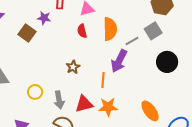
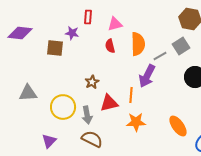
brown square: (27, 33) -> (55, 48), turned -30
brown star: (73, 67) -> (92, 82), moved
yellow circle: (35, 92) -> (63, 107), size x1.6
red triangle: (84, 104) -> (109, 103), moved

